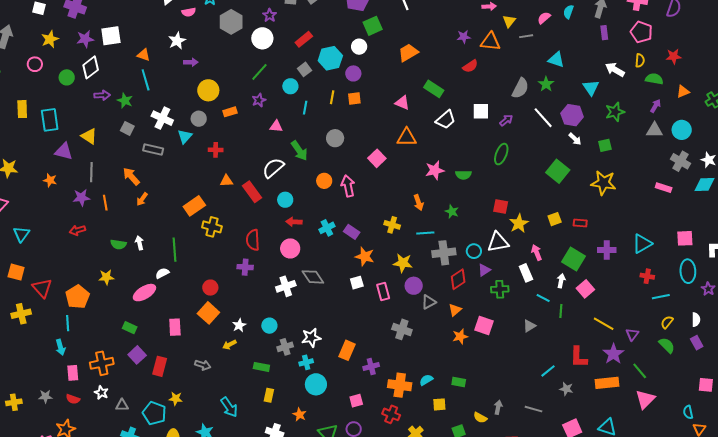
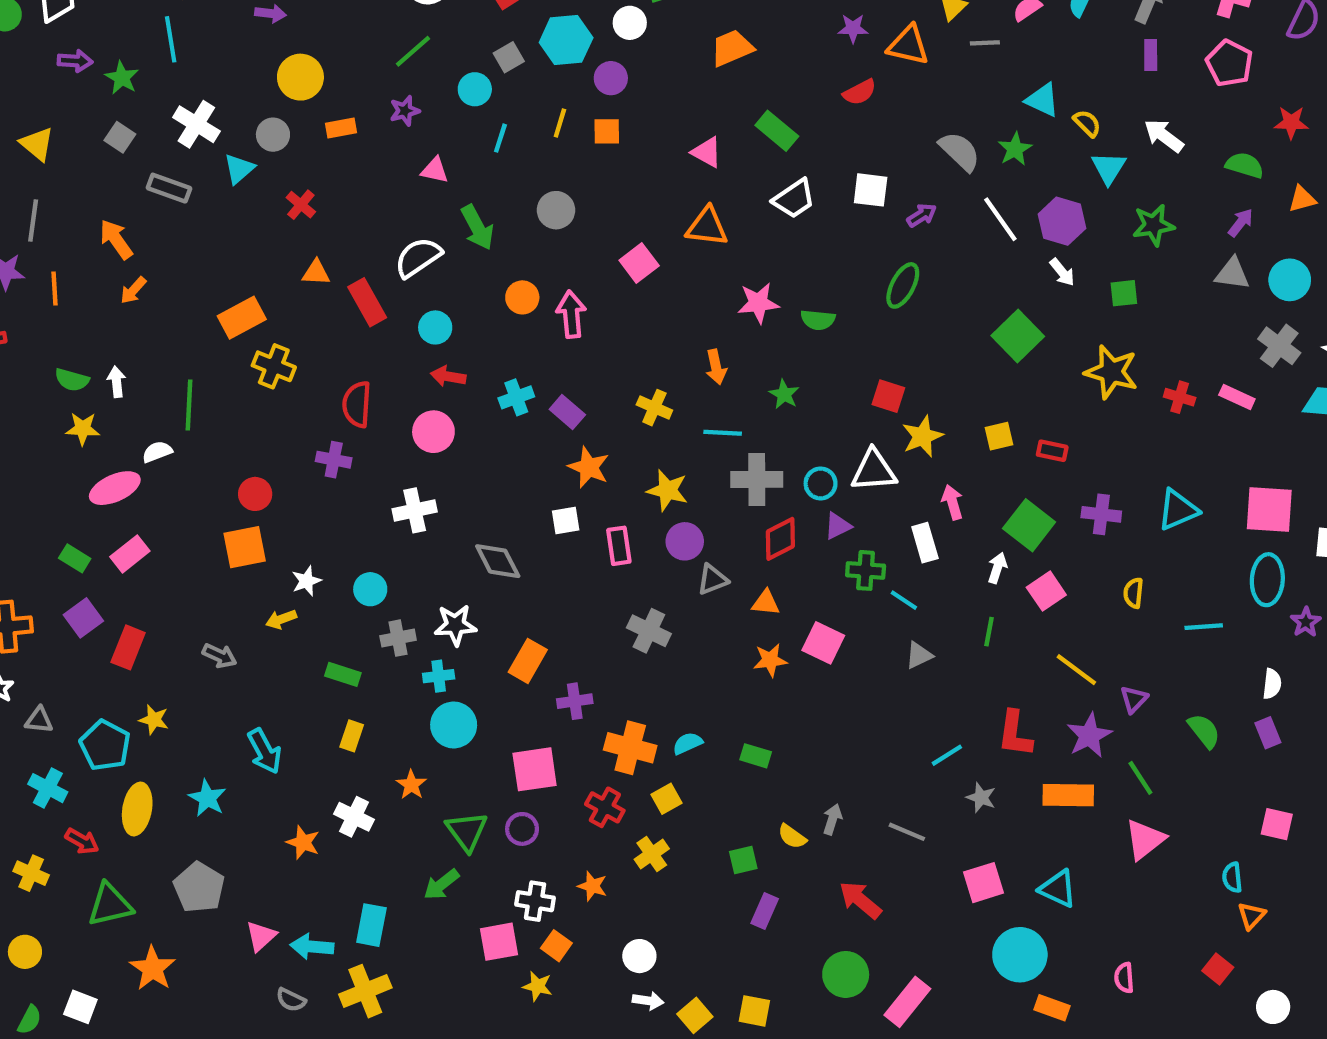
yellow semicircle: (640, 60) -> (1087, 123), moved, turned -56
gray semicircle: (520, 88) -> (960, 151), turned -80
red cross: (216, 150) -> (301, 205), turned 32
pink square: (685, 238) -> (1269, 510), size x1.4
red cross: (647, 276) -> (1180, 397), moved
yellow star: (106, 277) -> (83, 429), moved
gray diamond: (313, 277) -> (498, 561), moved
cyan line: (543, 298) -> (904, 600), moved
orange triangle: (455, 310) -> (766, 603), turned 40
orange square: (208, 313) -> (245, 547), turned 30
yellow semicircle: (667, 322) -> (1133, 593), moved, turned -40
pink rectangle: (175, 327) -> (130, 554), moved, turned 48
pink square: (356, 401) -> (535, 769), size x1.6
yellow square: (439, 404) -> (666, 799), moved, turned -32

